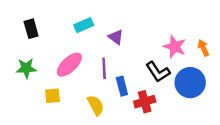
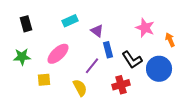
pink star: (175, 47) -> (145, 28), moved
purple line: (104, 68) -> (92, 66), moved, turned 42
blue rectangle: (122, 86) -> (108, 50), moved

